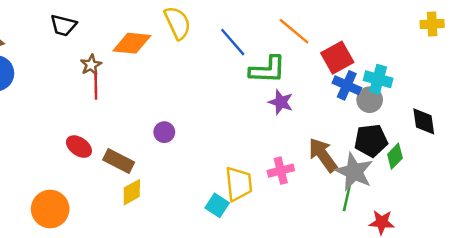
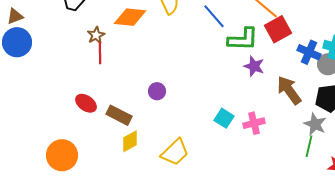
red square: (337, 58) -> (278, 29), moved
brown arrow: (323, 155) -> (289, 90), moved
gray star: (354, 172) -> (315, 124), size x0.7
yellow trapezoid: (239, 184) -> (175, 152), moved, turned 52
cyan square: (217, 205) -> (224, 118), moved

